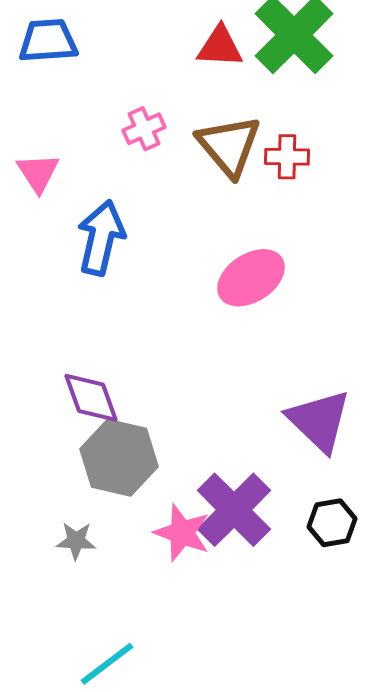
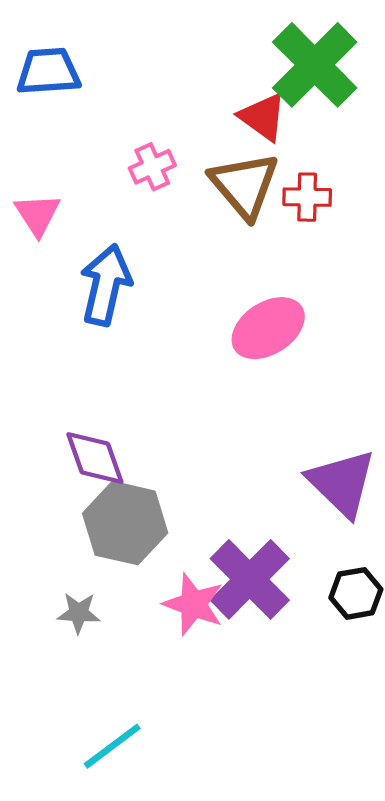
red triangle: (220, 47) -> (263, 117), moved, turned 33

